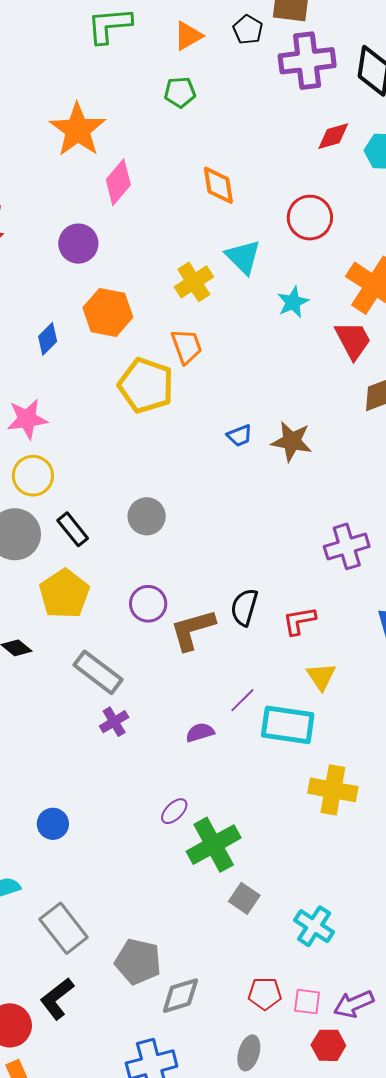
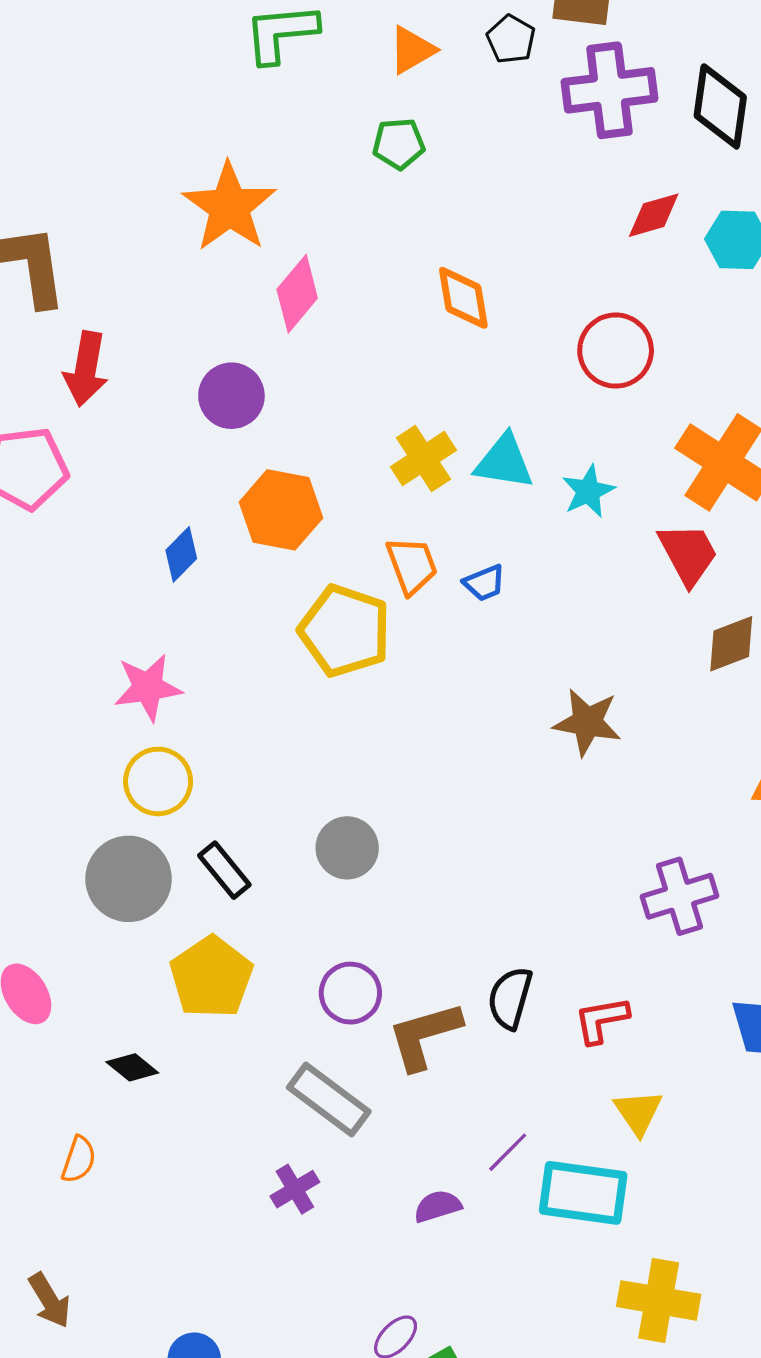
cyan triangle: (243, 257) -> (504, 462), moved, turned -36
blue trapezoid: (240, 436) -> (484, 583), moved
gray rectangle: (98, 672) -> (329, 1100), moved

